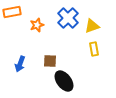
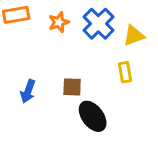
orange star: (37, 25) -> (59, 22), moved
yellow rectangle: (94, 49) -> (125, 72), moved

